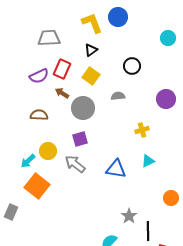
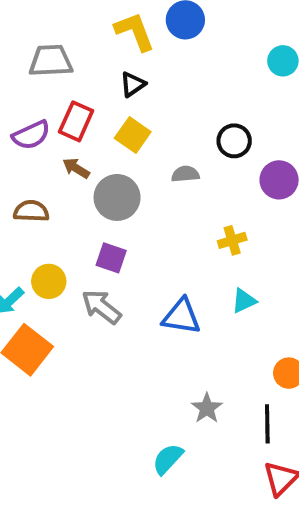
black circle: (132, 66) -> (234, 141), moved
purple square: (80, 139) -> (111, 258), turned 35
black line: (148, 231) -> (267, 424), moved

